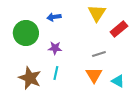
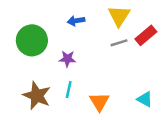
blue arrow: (54, 17) -> (76, 21), moved
gray line: (99, 54) -> (119, 43), moved
orange triangle: (94, 75) -> (99, 102), moved

